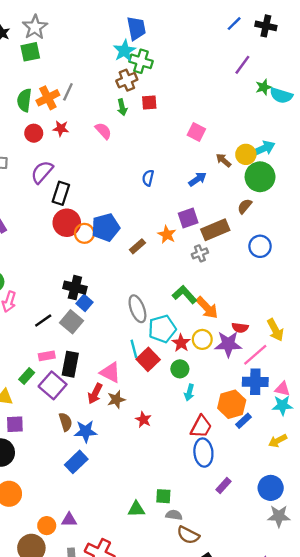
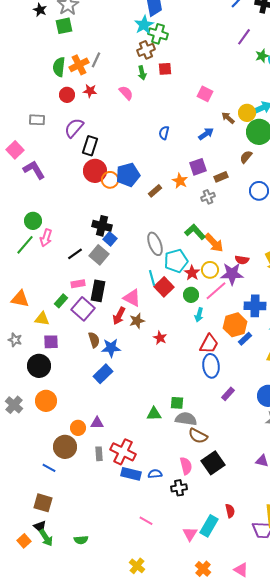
brown rectangle: (215, 230) -> (221, 177), size x0.6
pink line: (255, 355) -> (216, 291), moved
gray semicircle: (174, 515) -> (186, 419), size x1.5

